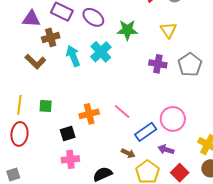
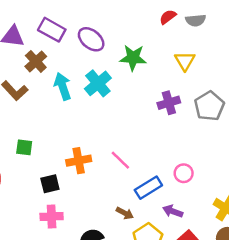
brown cross: (51, 37) -> (36, 61), turned -30
purple cross: (158, 64) -> (169, 103), turned -30
pink circle: (173, 119) -> (184, 173), size x0.6

